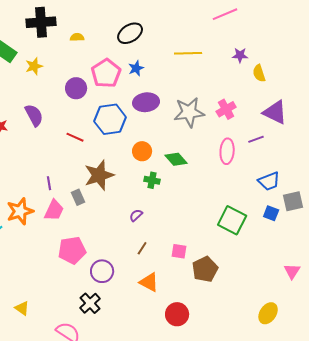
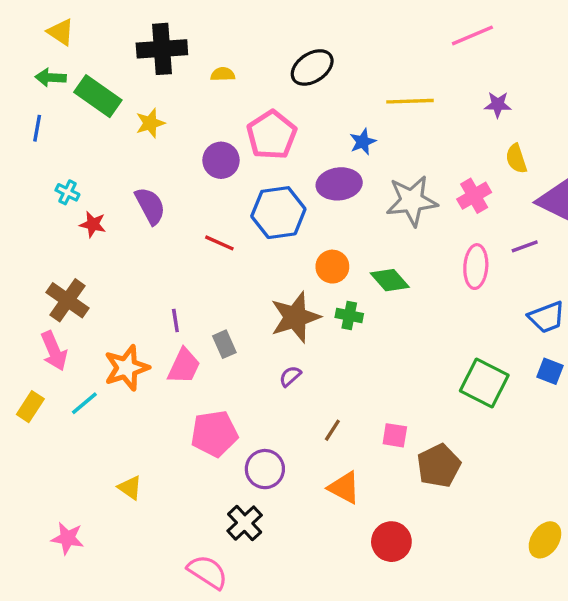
blue star: (136, 68) -> (363, 142), moved
yellow semicircle: (259, 73) -> (516, 159), moved
brown star: (99, 175) -> (295, 317), moved
purple semicircle: (136, 215) -> (290, 376), moved
yellow triangle: (22, 308) -> (130, 488), moved

